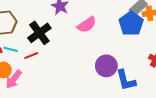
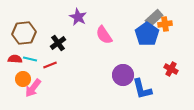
pink semicircle: (87, 25) -> (104, 35), turned 90
black cross: (39, 33) -> (58, 43), size x0.7

